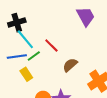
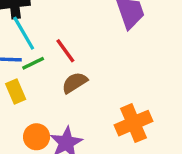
brown semicircle: (70, 65) -> (75, 83), moved

